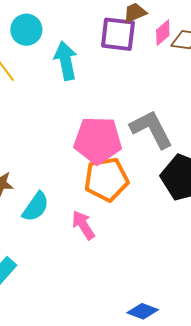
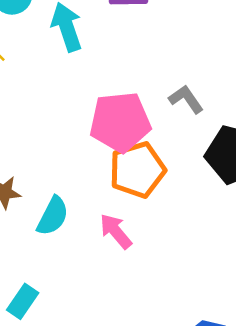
gray L-shape: (151, 129) -> (186, 99), size x0.6

